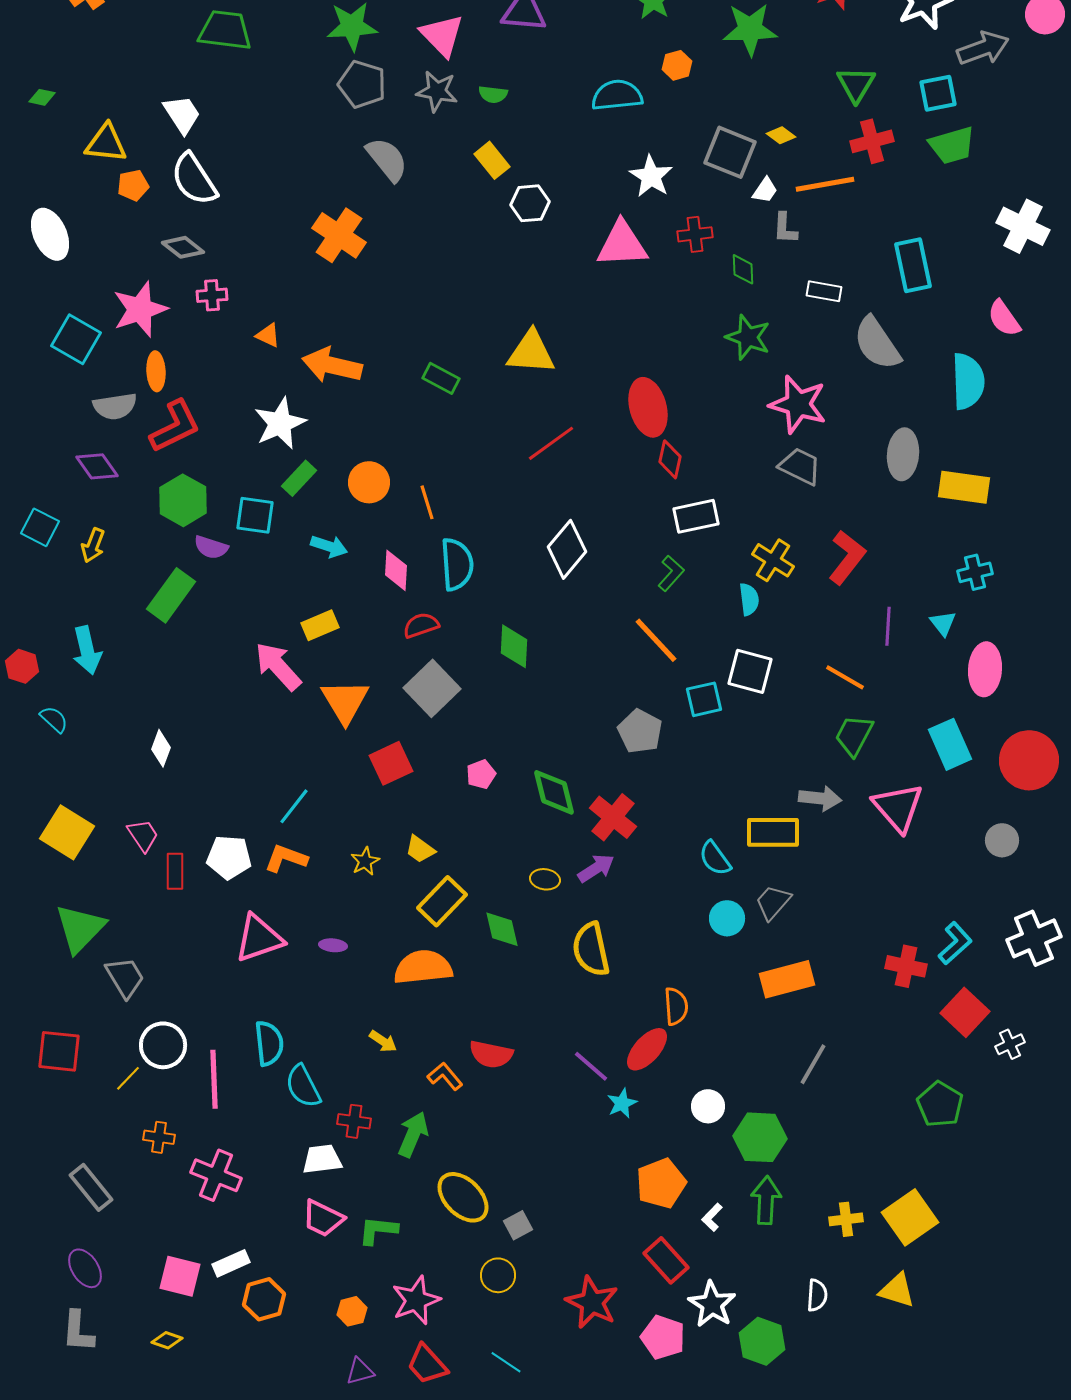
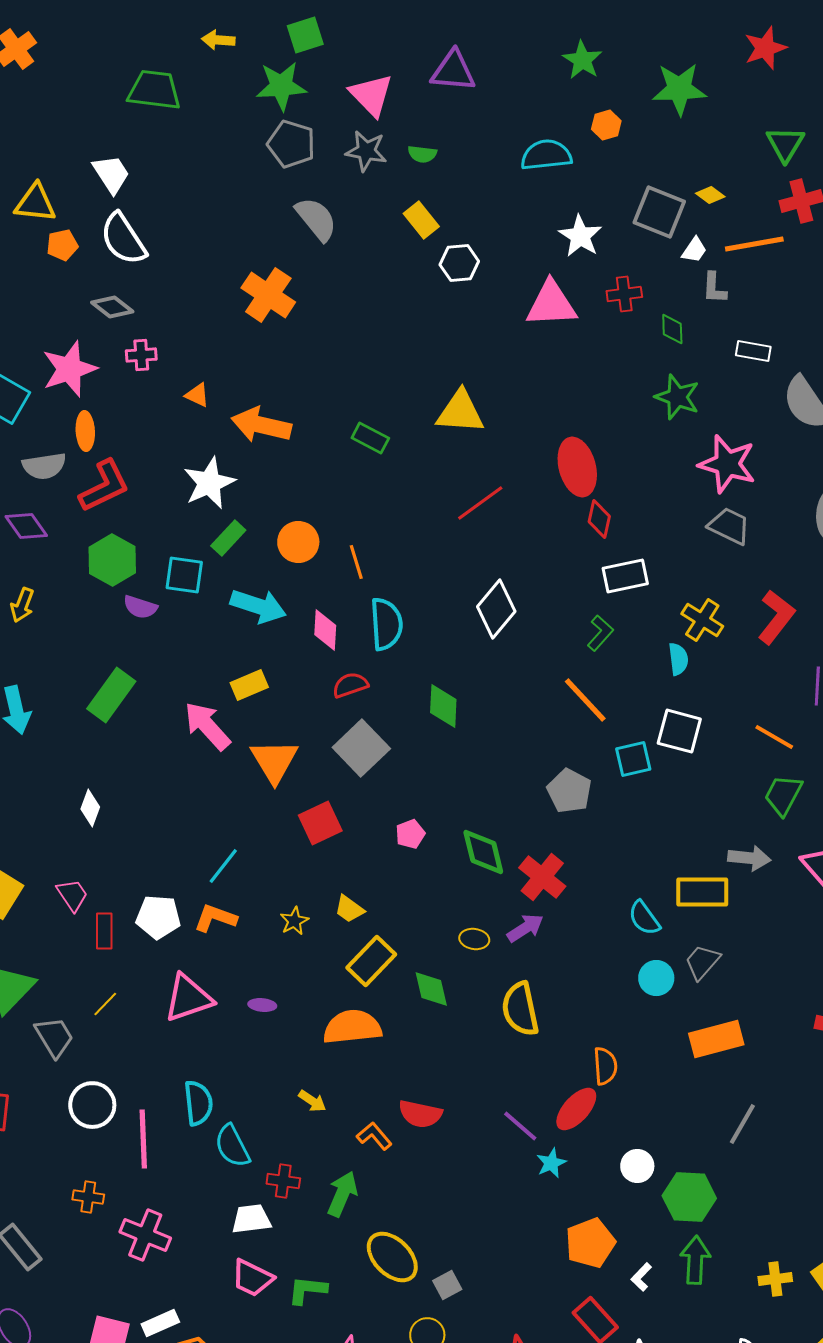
cyan arrow: (329, 546) -> (258, 606), size x1.5
green rectangle: (171, 595) -> (111, 695), moved
yellow line: (128, 1078) -> (105, 1004), moved

